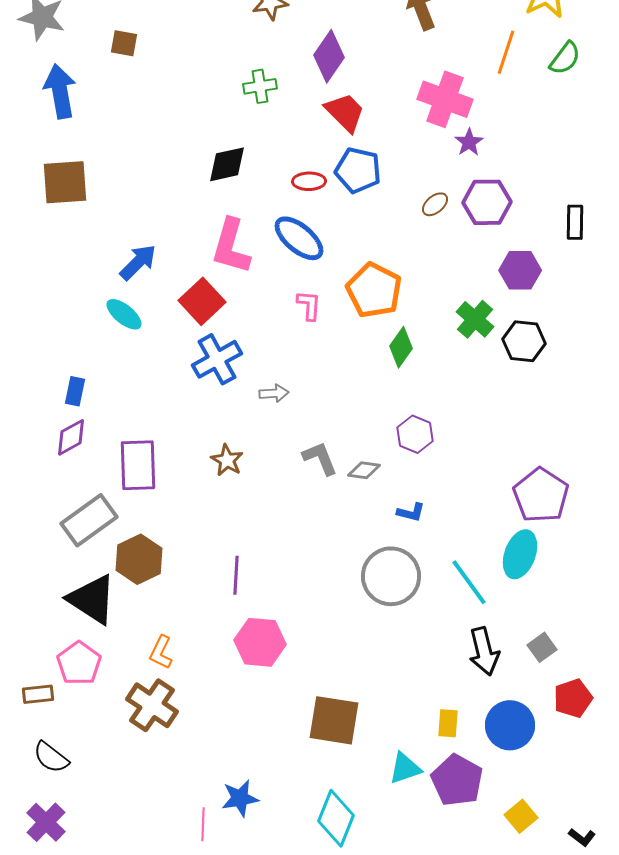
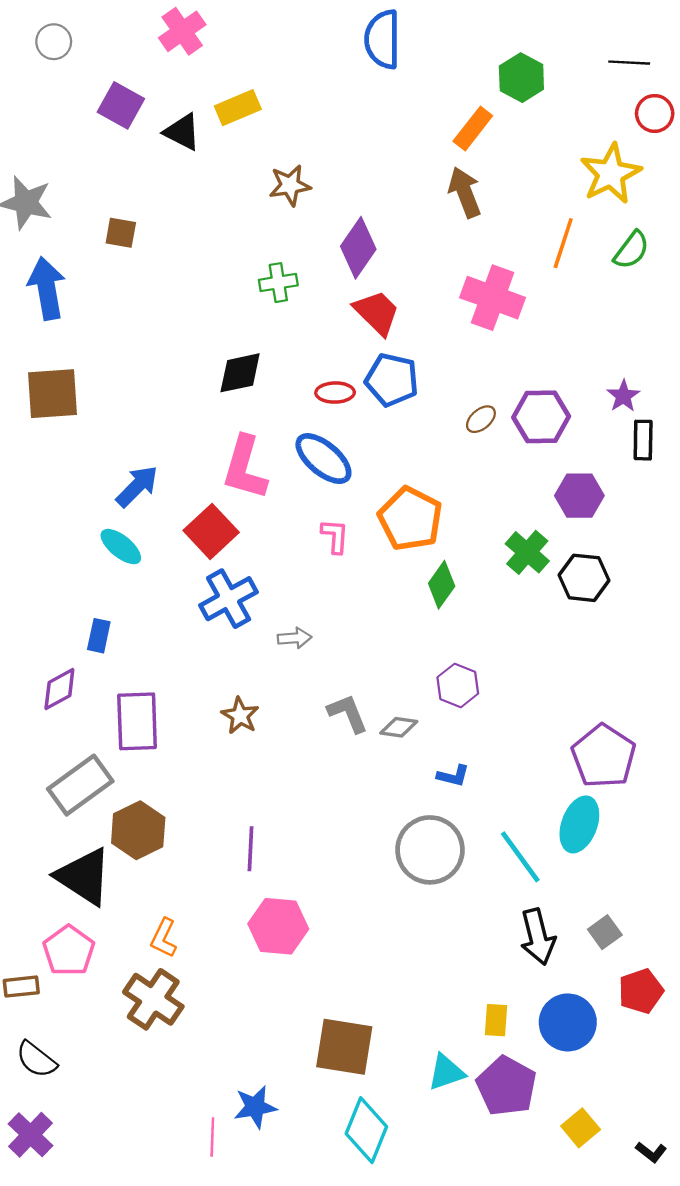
purple star: (469, 142) -> (623, 396), moved
blue rectangle: (75, 391) -> (99, 636), moved
brown square: (334, 720) -> (344, 1047), moved

